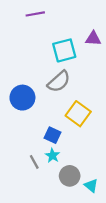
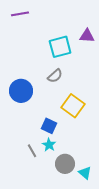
purple line: (35, 14) -> (20, 14), moved
gray semicircle: (59, 81) -> (55, 76), size x0.7

